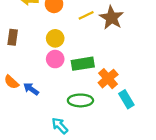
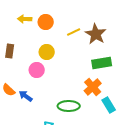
pink circle: (55, 59) -> (37, 70), moved
green rectangle: (83, 64) -> (102, 63), moved

